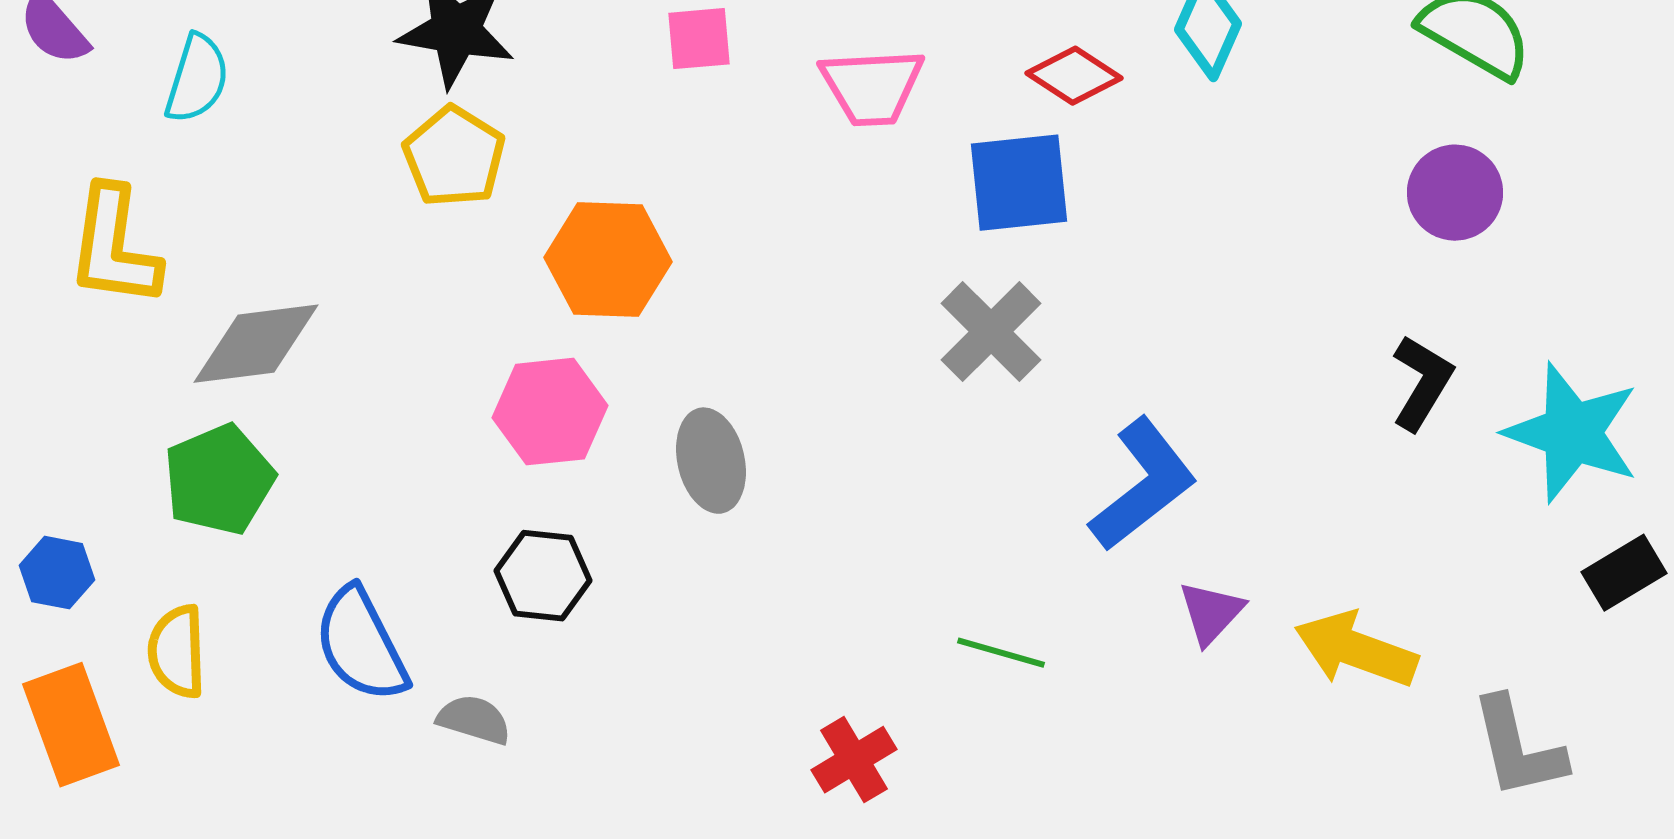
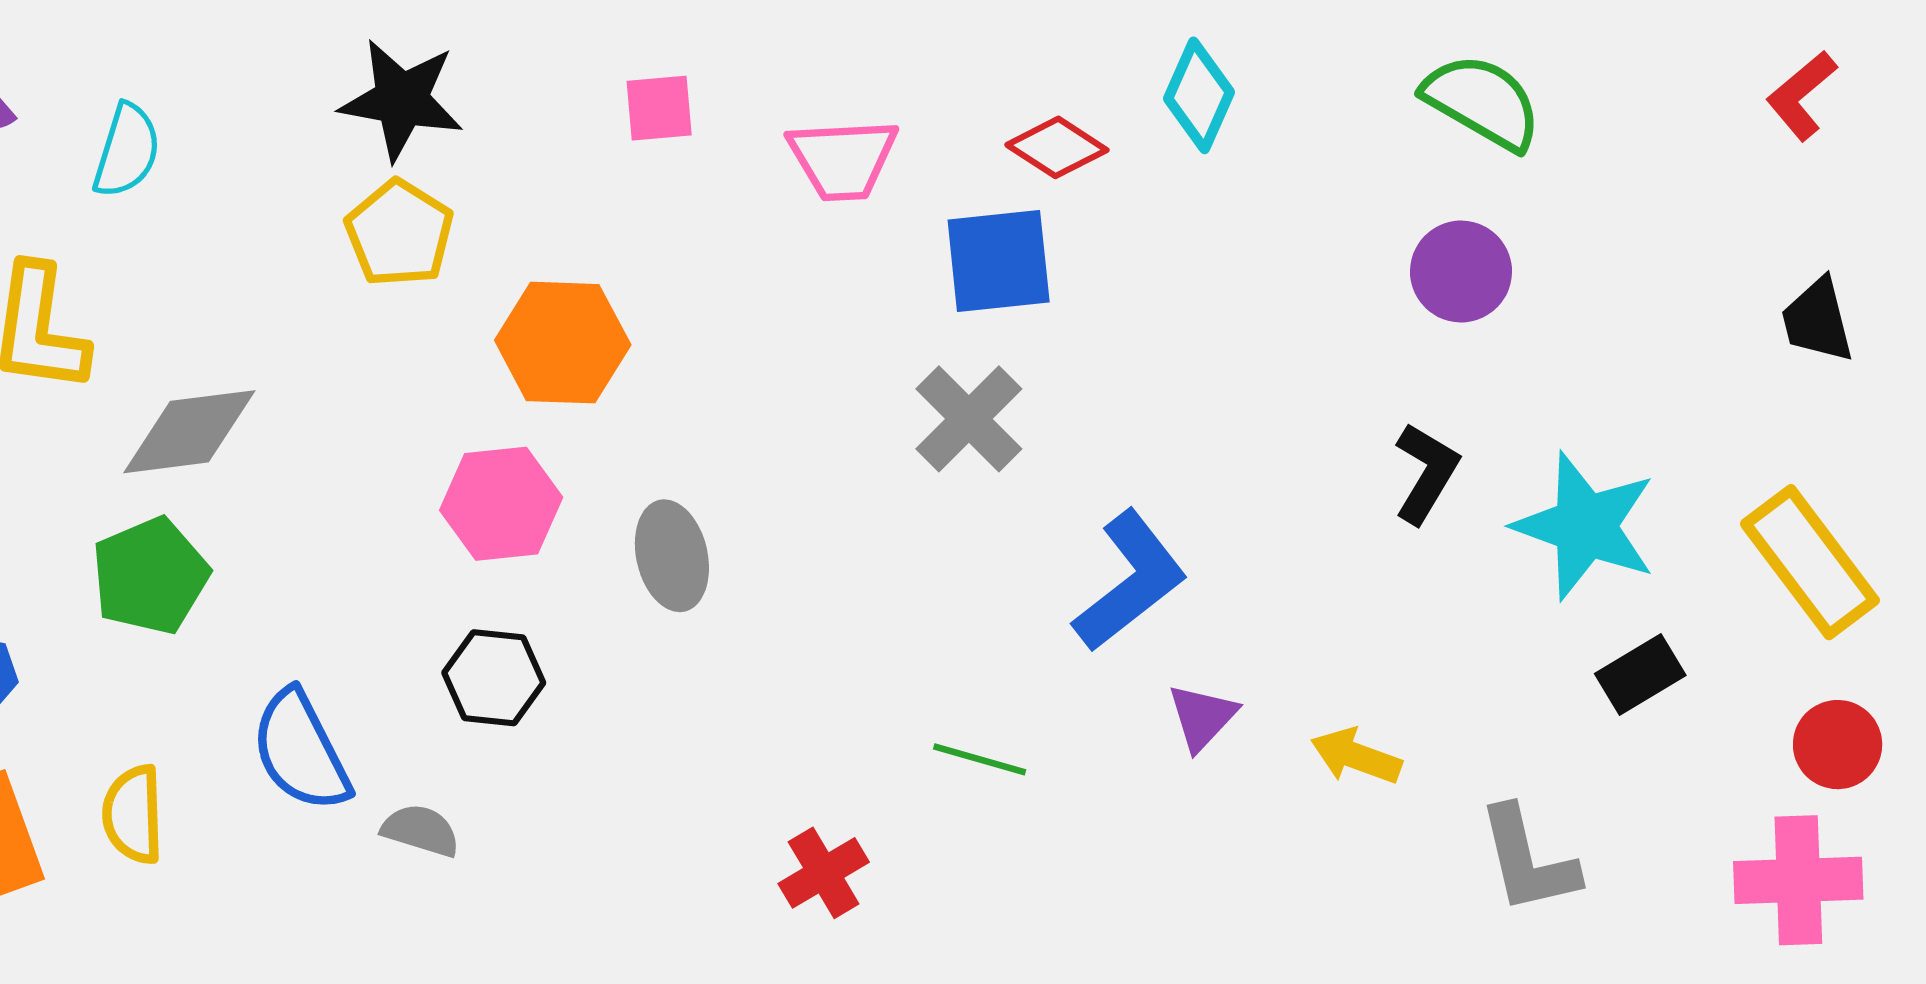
yellow arrow: (1356, 650) -> (1356, 756), size x0.7
yellow semicircle: (177, 652) -> (133, 815), moved

